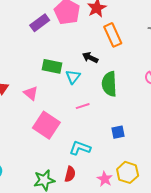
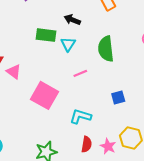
black arrow: (90, 58) -> (72, 20), moved
pink triangle: (31, 93) -> (14, 72), moved
red semicircle: (70, 174) -> (87, 144), moved

